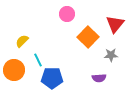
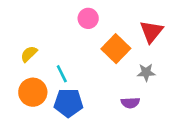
cyan line: (38, 60) -> (62, 74), moved
orange circle: (14, 70) -> (33, 92), moved

